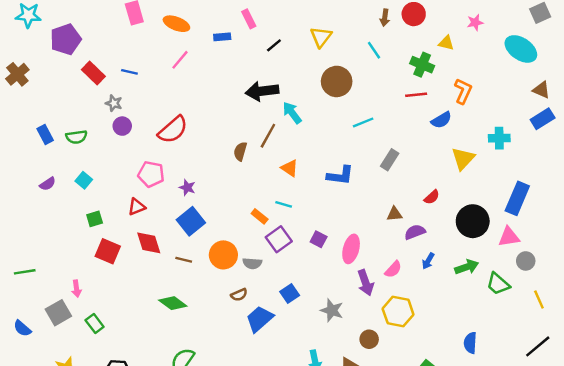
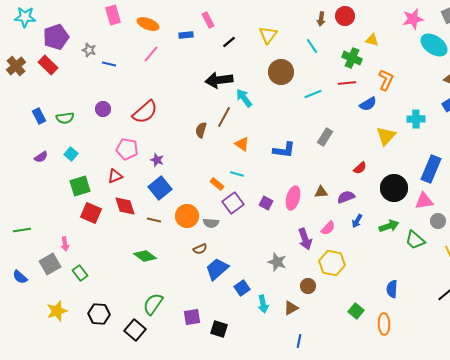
pink star: (475, 22) -> (413, 19), moved, size x1.5
red rectangle: (93, 73) -> (48, 65), moved
gray star: (114, 103) -> (89, 50), moved
cyan line: (363, 122) -> (313, 94), moved
brown triangle: (394, 214) -> (321, 192), moved
green square: (95, 219) -> (80, 186), size x1.5
pink ellipse: (351, 249) -> (293, 198), moved
blue square: (290, 293) -> (242, 288), moved

